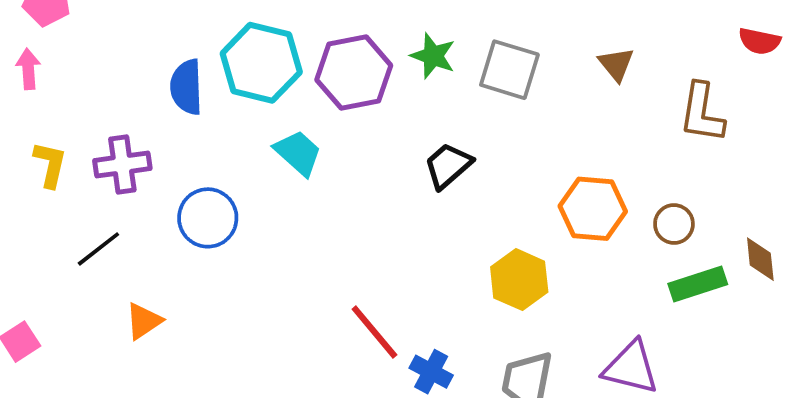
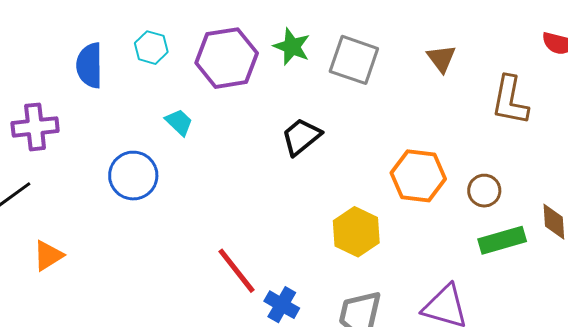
cyan hexagon: (261, 63) -> (151, 48), size x0.5
cyan trapezoid: (298, 153) -> (179, 122), size x0.7
blue circle: (208, 218) -> (133, 176), moved

